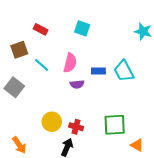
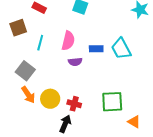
cyan line: (42, 65) -> (40, 43), turned 63
gray square: (14, 87) -> (25, 71), moved
orange arrow: (19, 145) -> (28, 95), moved

